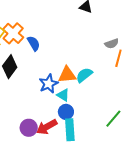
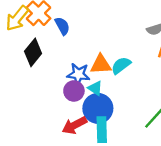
blue star: (49, 84) -> (78, 74), turned 30
blue circle: (66, 112) -> (98, 108), size x1.6
purple circle: (29, 128) -> (74, 91), moved

